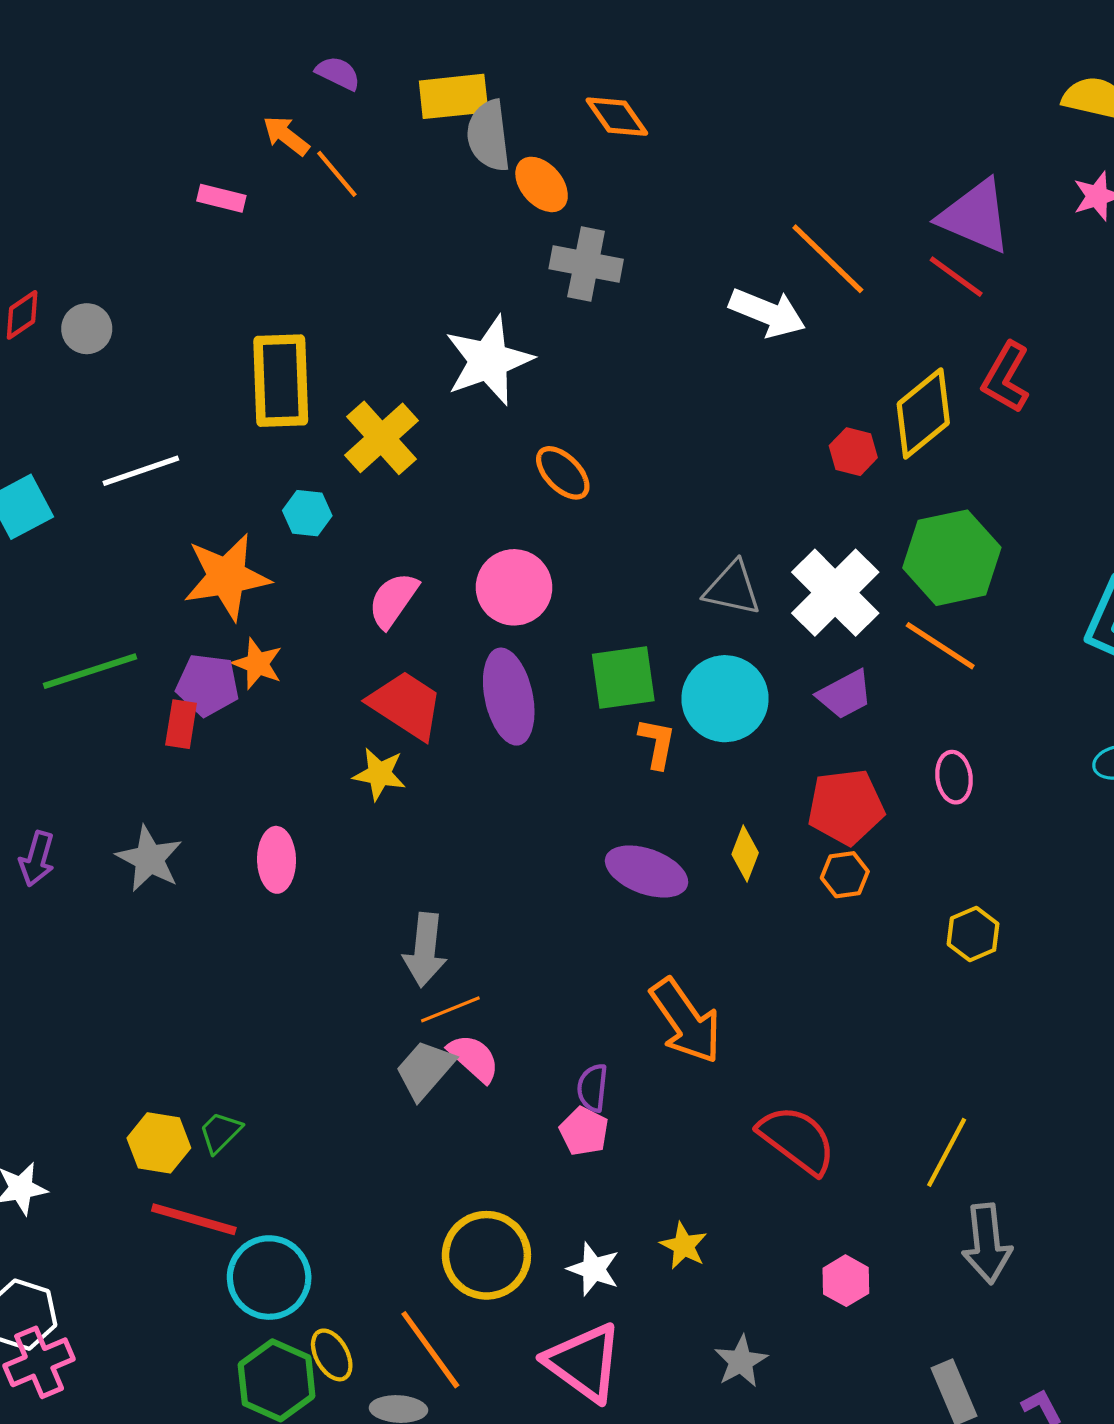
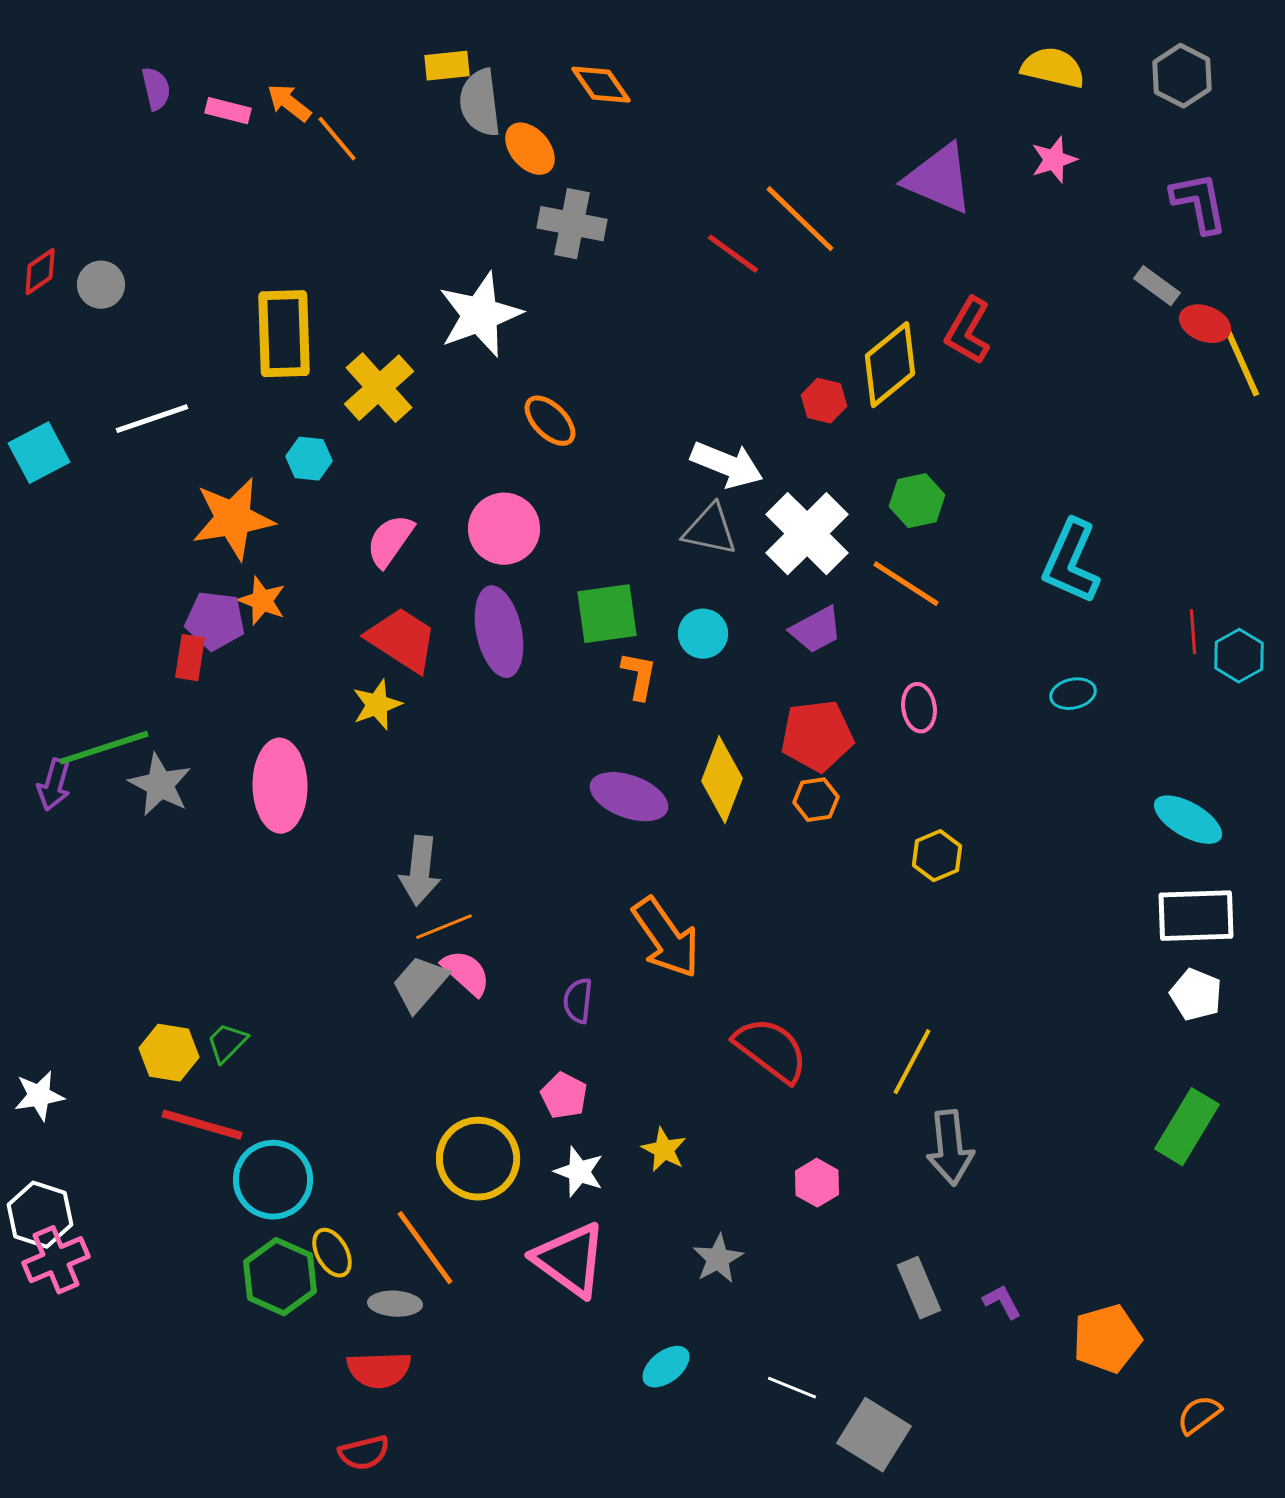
purple semicircle: (338, 73) -> (156, 89), moved, turned 51
yellow rectangle: (454, 96) -> (447, 66), size x0.7
pink rectangle: (221, 198) -> (228, 111), moved
red line: (956, 277) -> (733, 254), moved
white arrow: (767, 313) -> (727, 465), moved
green hexagon: (952, 558) -> (917, 501), size x0.6
green line: (90, 671) -> (104, 748), moved
cyan circle: (725, 699) -> (703, 634), size x0.6
yellow star: (379, 774) -> (377, 705), turned -30
yellow diamond: (745, 853) -> (722, 780), size x1.6
pink ellipse: (277, 860) -> (280, 786), size x1.5
pink pentagon: (584, 1131) -> (564, 1096), moved

